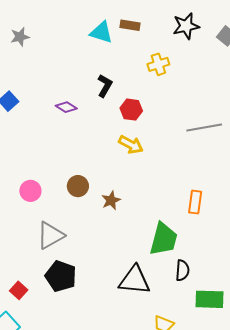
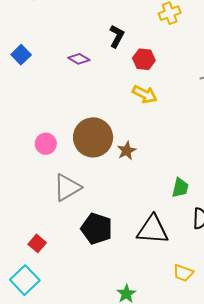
brown circle: (78, 186) -> (93, 137), size x1.8
green trapezoid: (164, 239) -> (180, 188), size x0.6
black pentagon: (61, 276) -> (97, 229), moved

